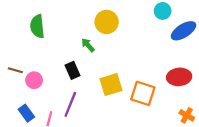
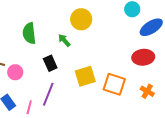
green semicircle: (37, 26) -> (29, 33), moved
red ellipse: (179, 77) -> (143, 57), moved
orange cross: (187, 115) -> (147, 91), moved

